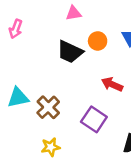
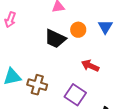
brown cross: (48, 107) -> (37, 85), turned -30

